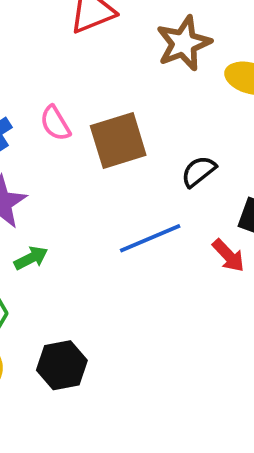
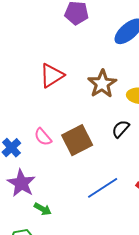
black semicircle: (199, 171) -> (121, 129), moved
green arrow: (31, 258) -> (43, 209), turned 66

